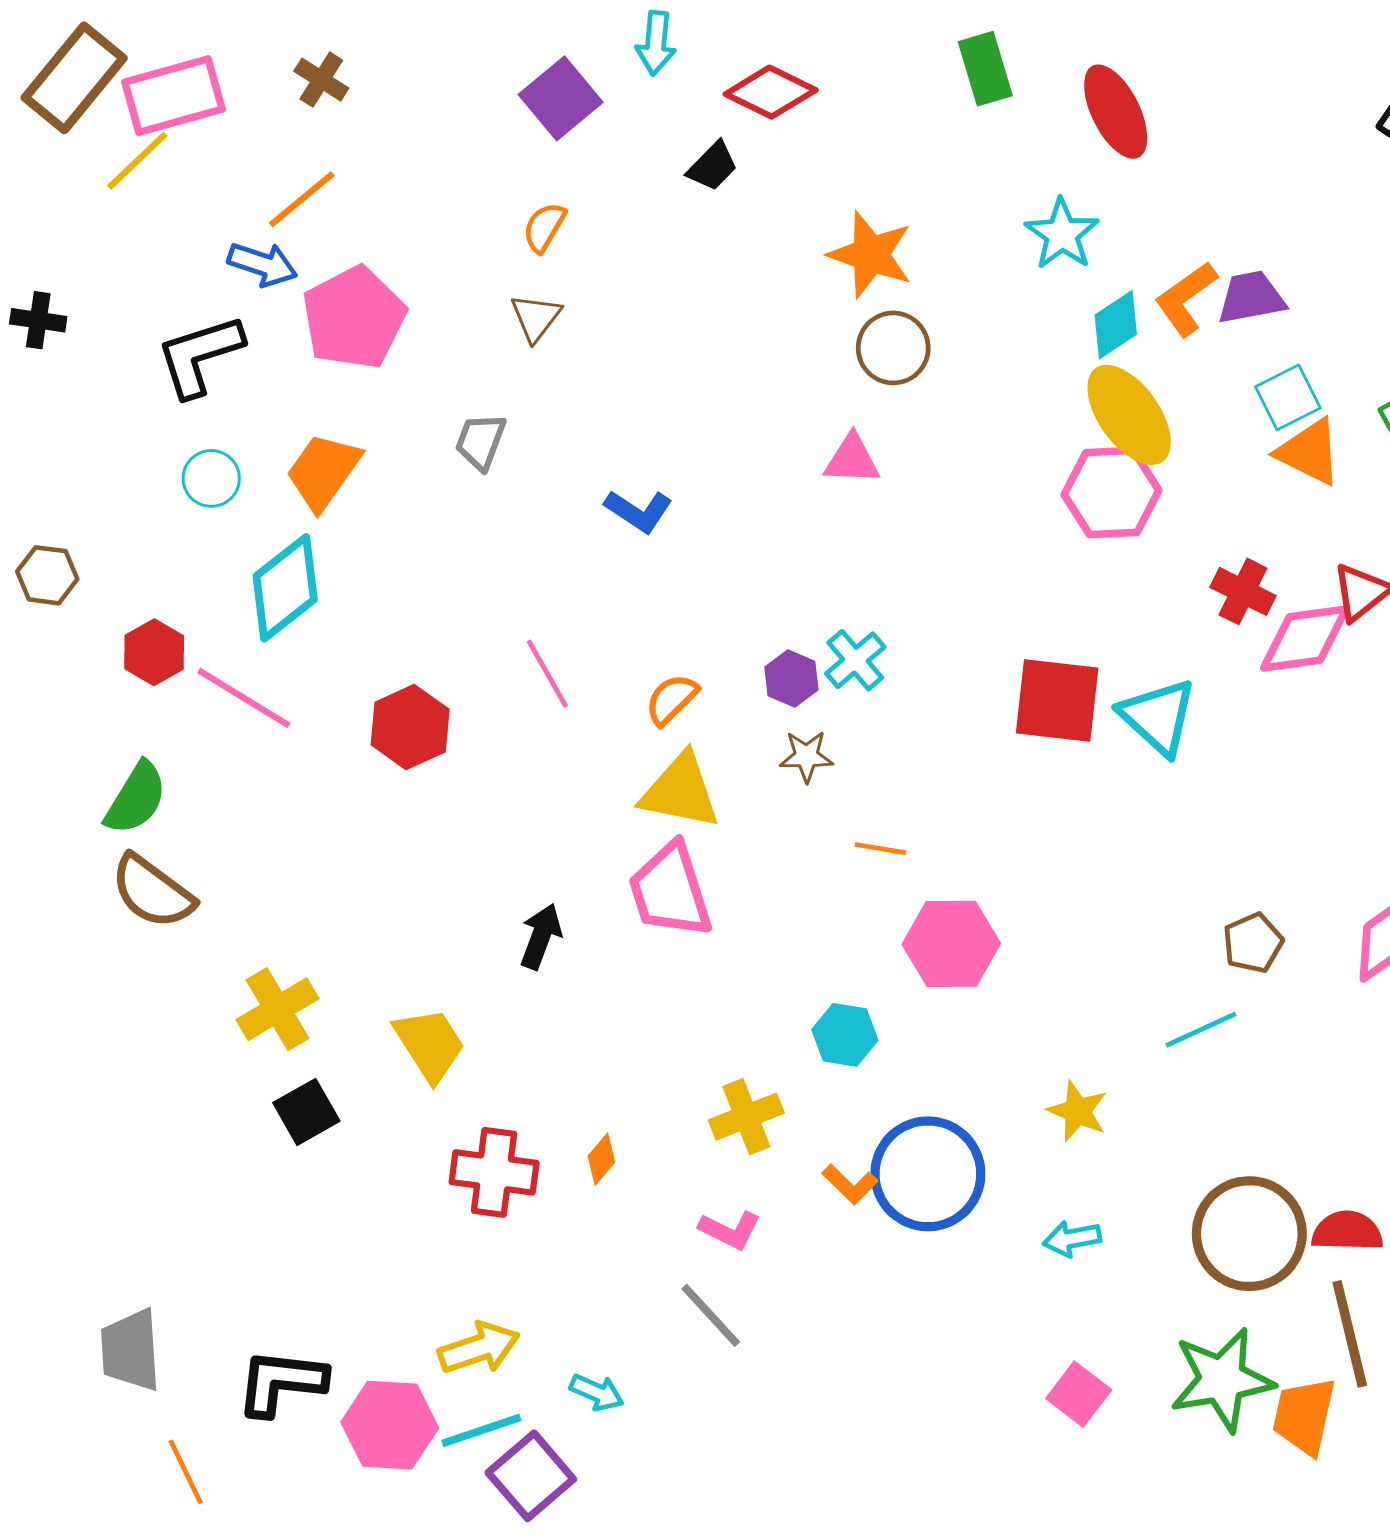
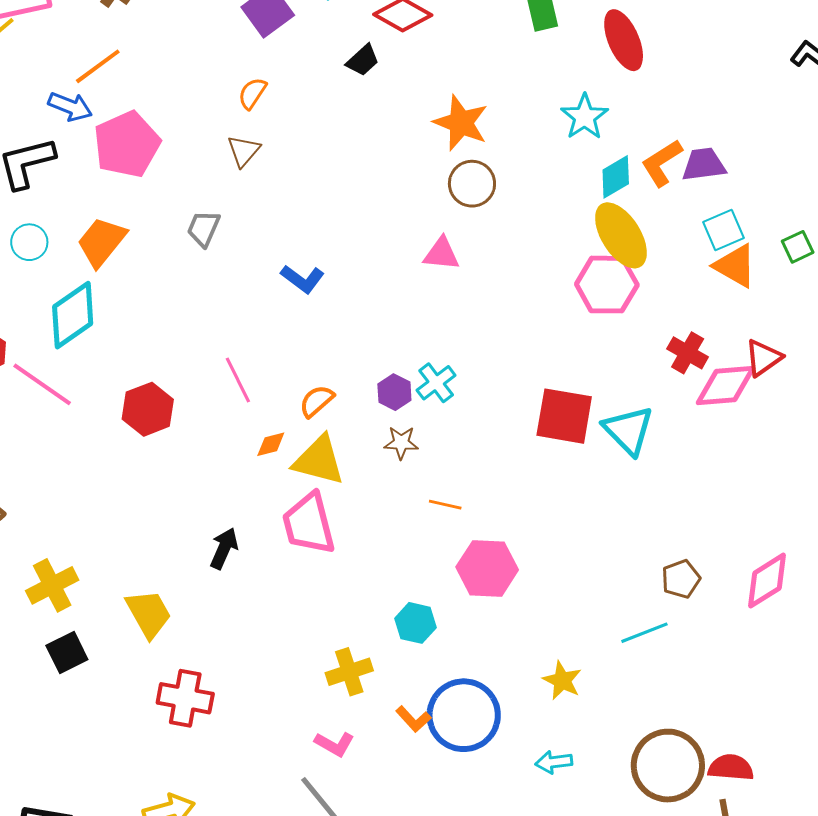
orange diamond: (601, 1159) -> (271, 444), moved, turned 32

